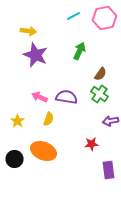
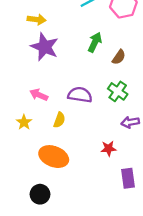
brown semicircle: (100, 74) -> (119, 57), moved
pink arrow: (40, 97) -> (39, 95), moved
black circle: (14, 159) -> (40, 194), moved

